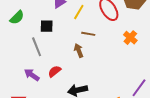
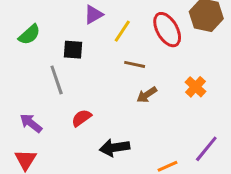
orange cross: (130, 38) -> (195, 87), moved
brown arrow: (79, 51) -> (147, 95), moved, turned -104
purple arrow: (32, 75) -> (31, 123), moved

